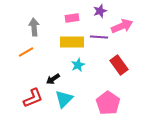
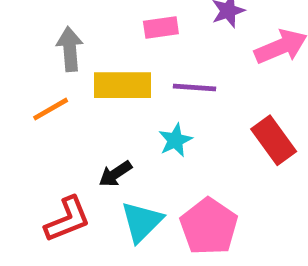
purple line: (99, 37) -> (195, 87), moved
yellow rectangle: (72, 42) -> (123, 85), moved
pink pentagon: (108, 103) -> (209, 227), moved

